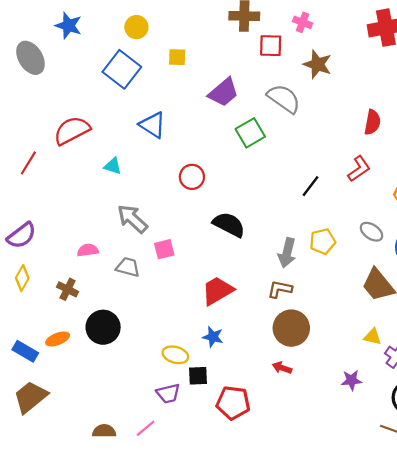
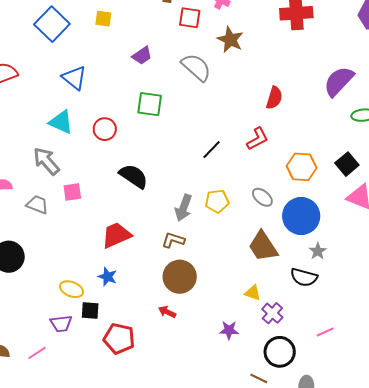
purple trapezoid: (223, 92) -> (142, 56), size x0.7
green square: (250, 133) -> (150, 104), moved, turned 32
cyan triangle: (113, 166) -> (61, 122), moved, size x1.5

